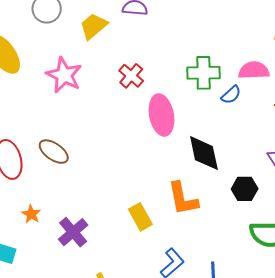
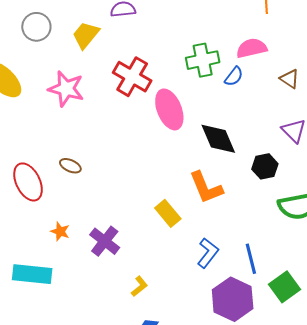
red cross: (131, 76) -> (132, 77), size x1.5
brown ellipse: (54, 152) -> (70, 166), size x0.7

